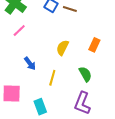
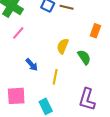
orange rectangle: (94, 45) -> (95, 31), moved
green semicircle: (85, 74) -> (84, 57), moved

